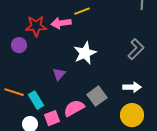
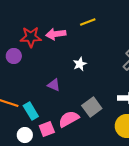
yellow line: (82, 11) -> (88, 22), moved
white star: (85, 53) -> (80, 64), size x0.6
purple triangle: (59, 74) -> (54, 85), turned -48

